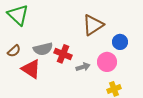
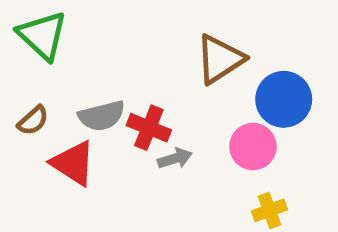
blue circle: (120, 42) -> (284, 99), size x1.5
gray arrow: (83, 67) -> (175, 158), moved

